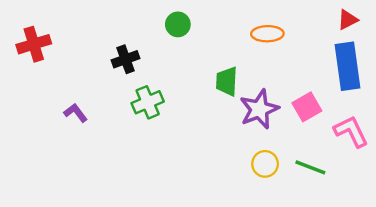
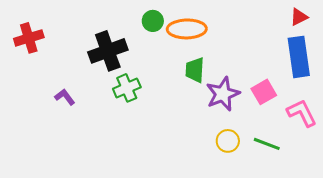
orange ellipse: (267, 34) -> (187, 29), moved, size x1.4
black cross: (126, 59) -> (108, 51), size x1.6

